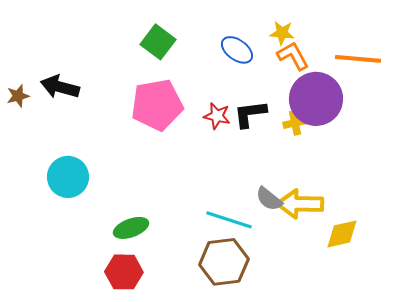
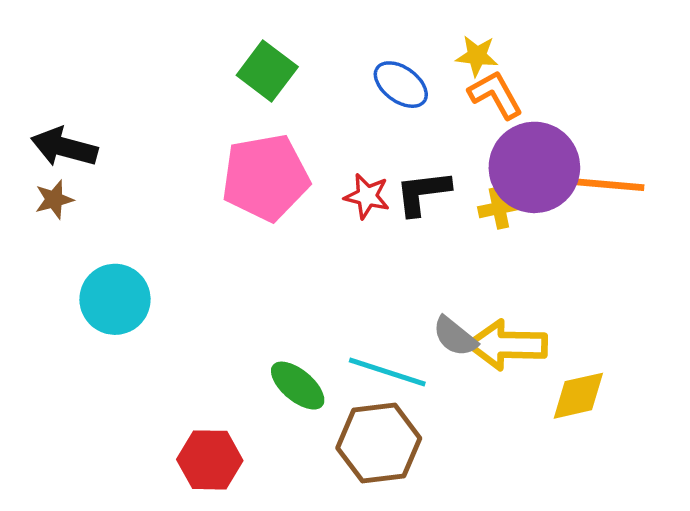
orange line: (358, 59) -> (605, 184), moved
black arrow: (60, 87) -> (64, 147), moved
brown star: (18, 96) -> (54, 200), moved
green ellipse: (131, 228) -> (298, 386), moved, turned 60

